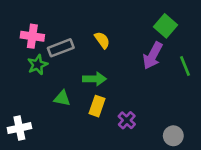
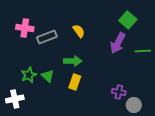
green star: (38, 65) -> (29, 75), moved
green line: (185, 66) -> (143, 51), turned -70
green triangle: (62, 98) -> (48, 76), turned 32
purple cross: (127, 120) -> (119, 92), moved, turned -32

